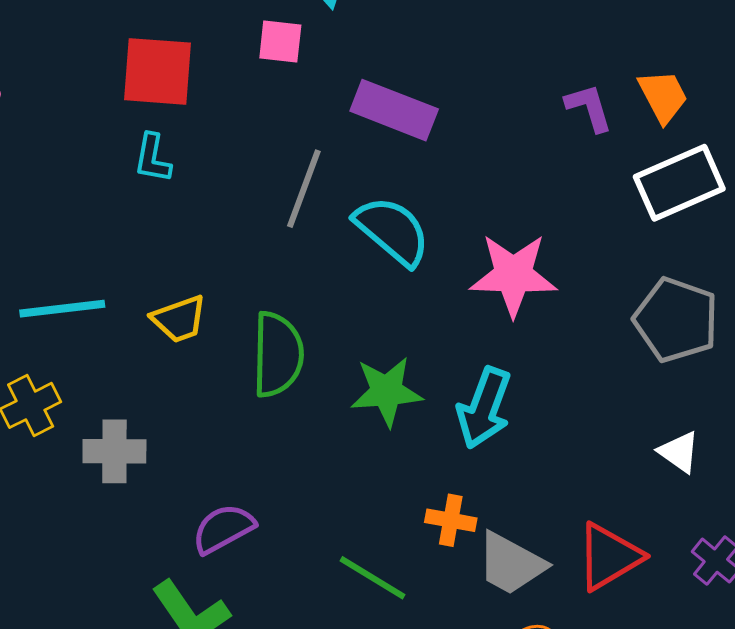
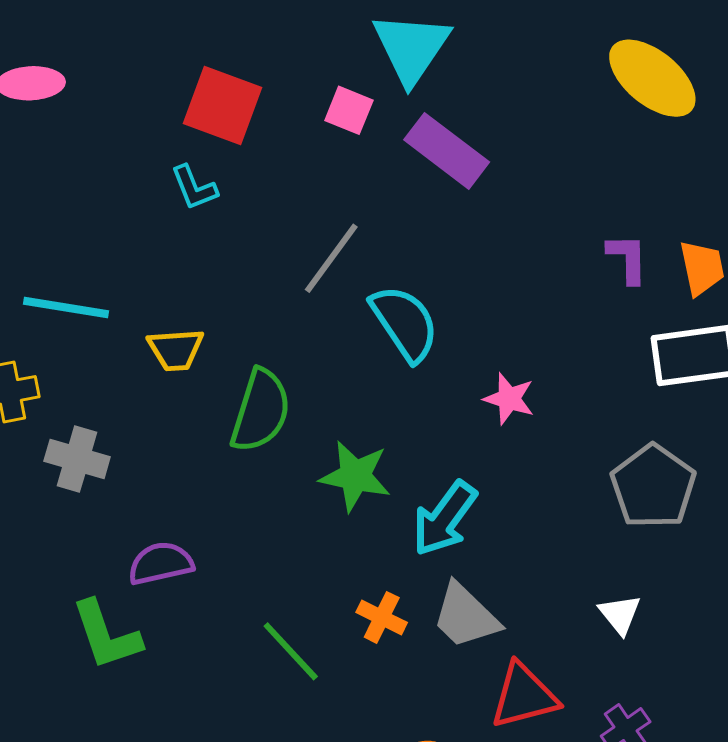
purple rectangle: (394, 110) -> (447, 151), moved
cyan L-shape: (153, 158) -> (194, 188), turned -48
pink star: (513, 275) -> (509, 399), size x0.6
gray trapezoid: (511, 564) -> (465, 616), moved

